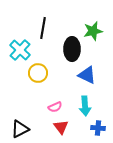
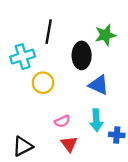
cyan cross: (20, 50) -> (23, 57), turned 30
blue cross: (98, 128) -> (117, 135), moved

